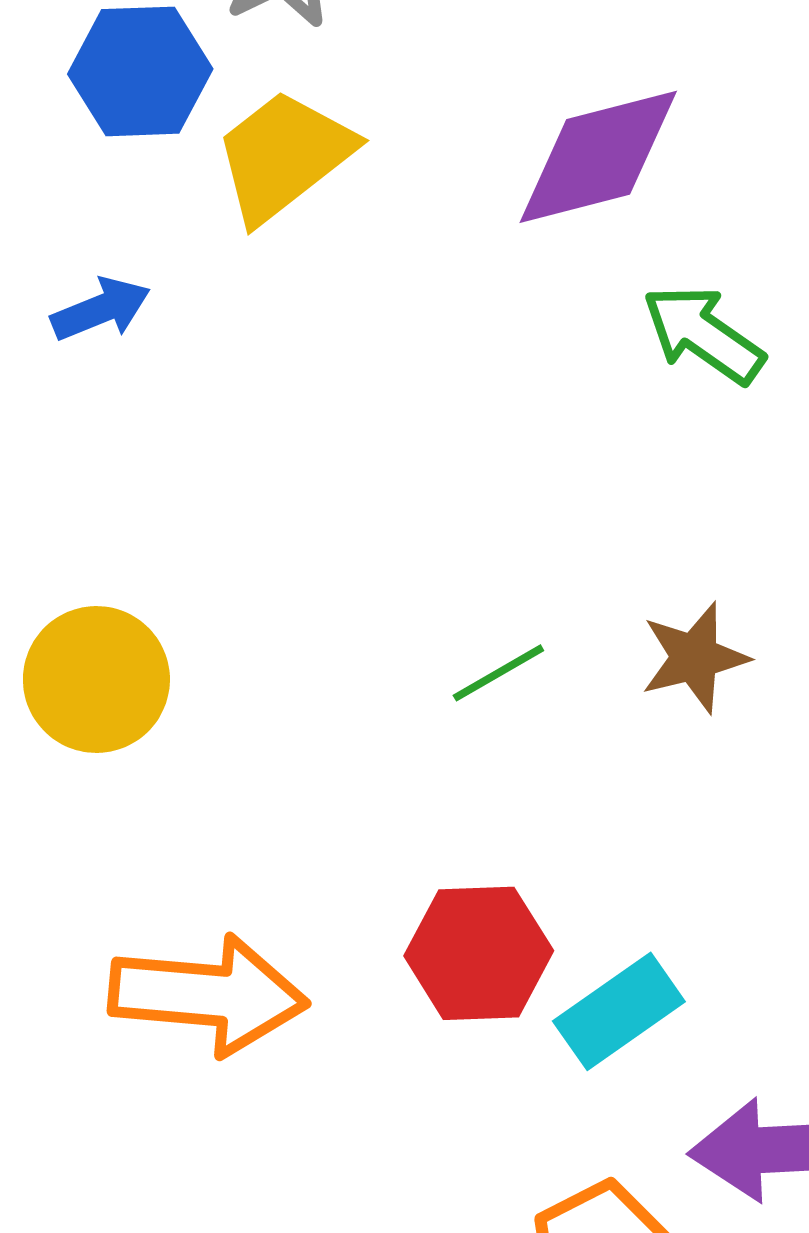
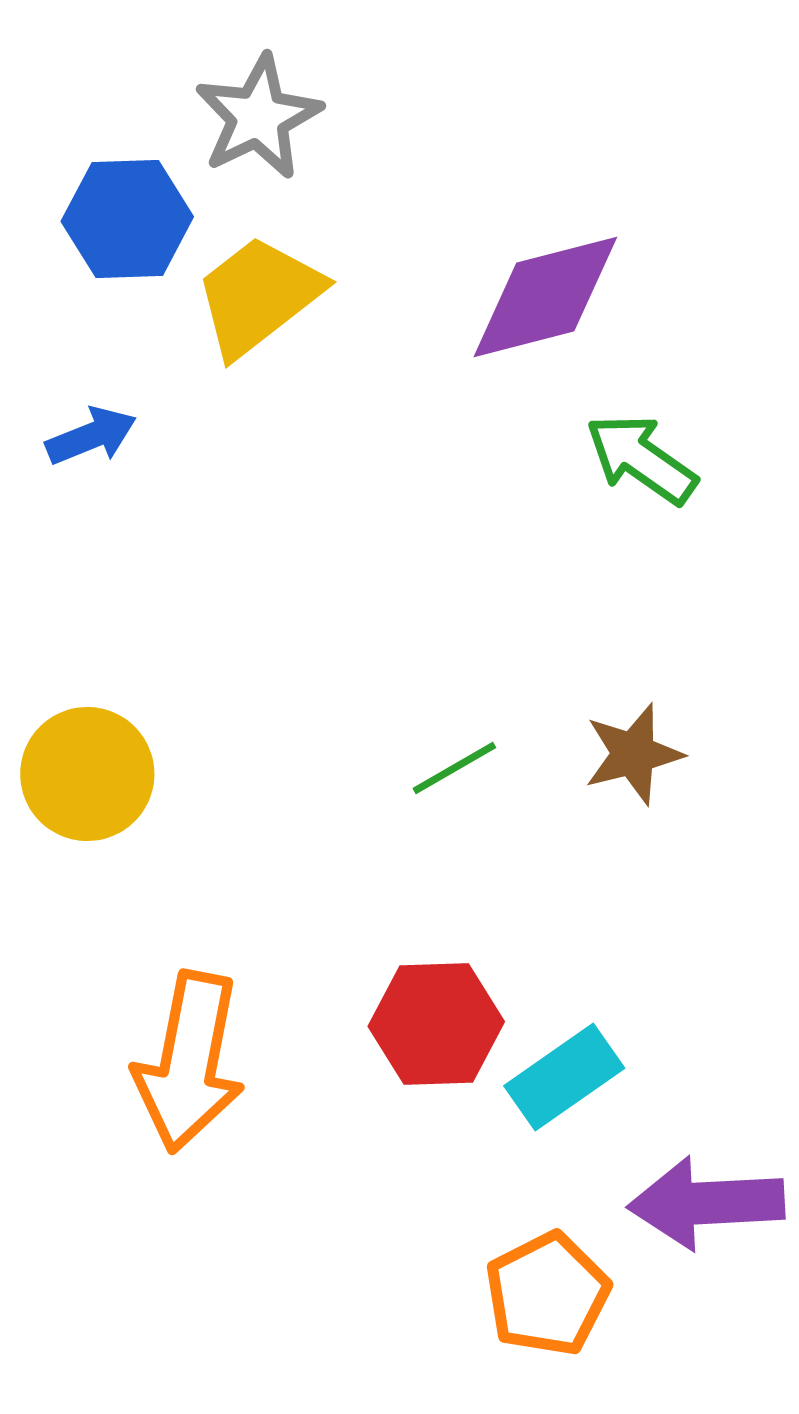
orange arrow: (208, 995) -> (189, 1062), turned 96

